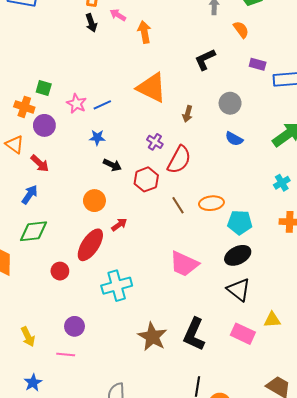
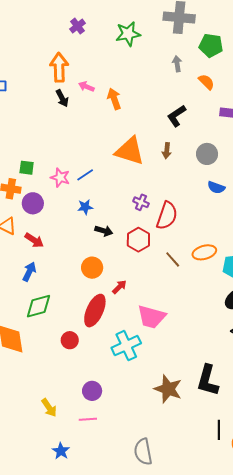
brown arrow: (188, 114) -> (167, 151), moved
pink trapezoid: (184, 264) -> (151, 317), moved

